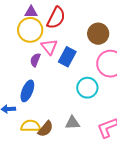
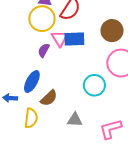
blue rectangle: (67, 57) -> (74, 39), moved, turned 54
yellow semicircle: (31, 126) -> (31, 118), turned 90
brown semicircle: (46, 129) -> (49, 98), moved

